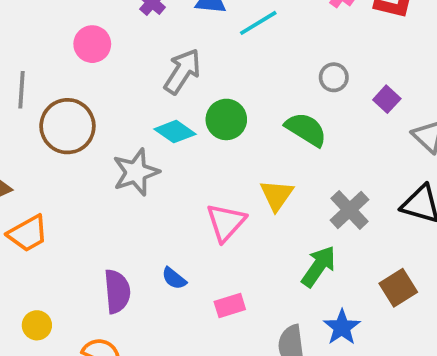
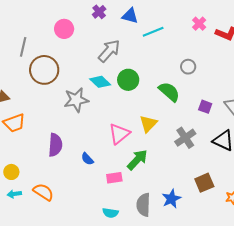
purple square: (387, 99) -> (205, 107), moved, turned -32
green arrow: (319, 266) -> (137, 160), moved
purple semicircle: (117, 291) -> (55, 145), moved

